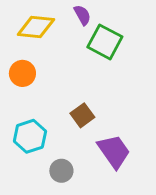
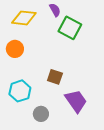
brown square: (82, 115) -> (55, 77), turned -35

